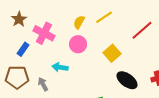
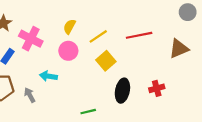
yellow line: (104, 17) -> (98, 36), moved
red line: (142, 30) -> (139, 35), turned 30
black ellipse: (127, 80) -> (122, 91), turned 65

